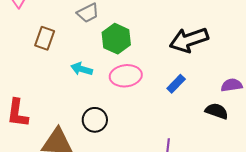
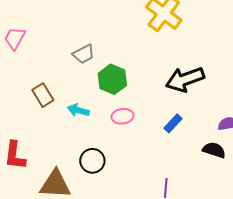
brown rectangle: (45, 38) -> (43, 95), moved, turned -50
pink ellipse: (126, 76) -> (123, 116), size x0.7

